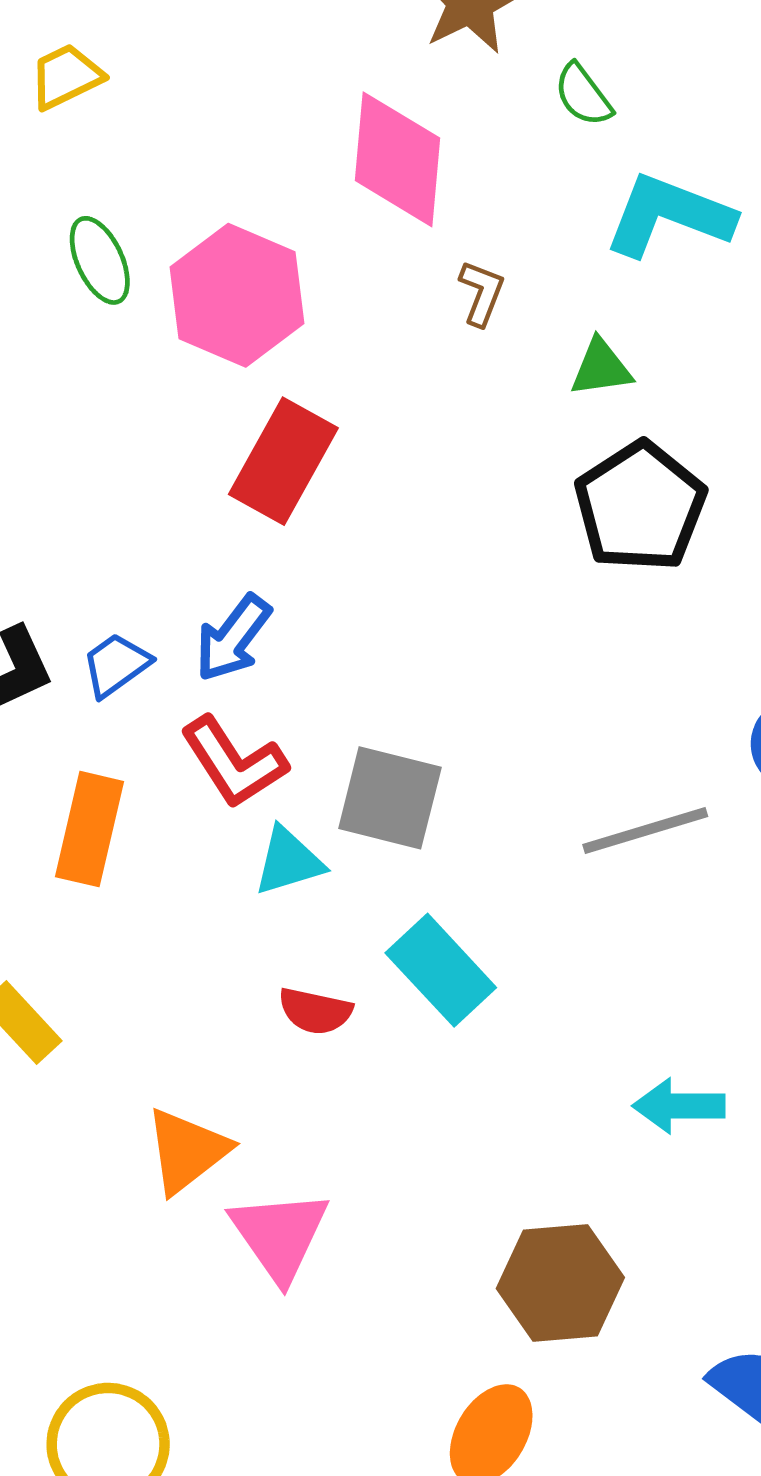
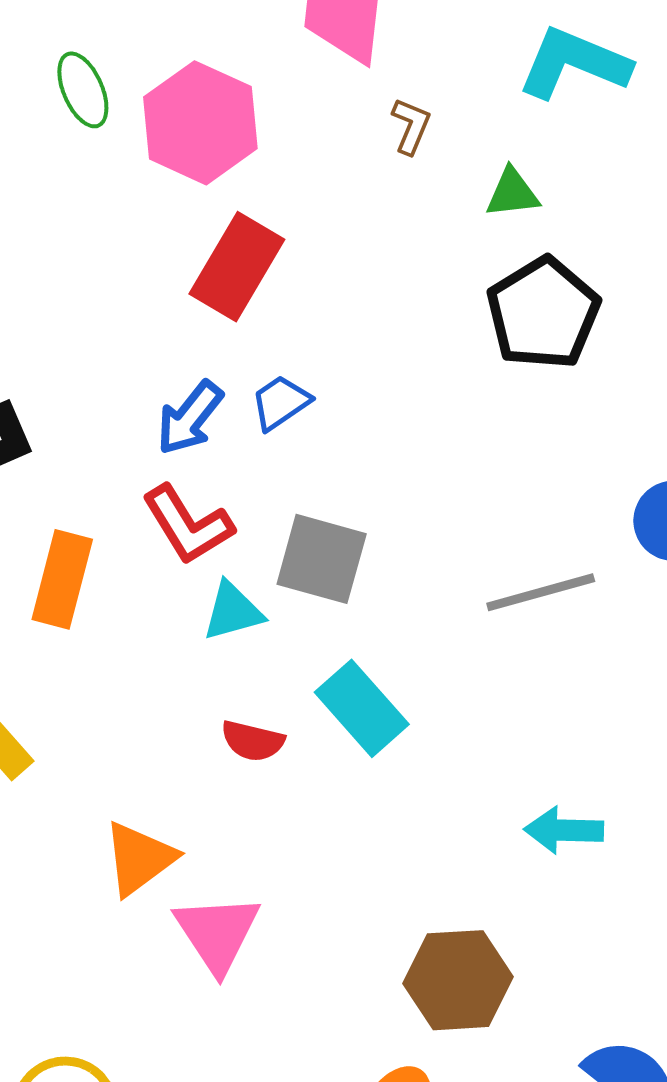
blue trapezoid: (116, 665) -> (281, 403), moved

